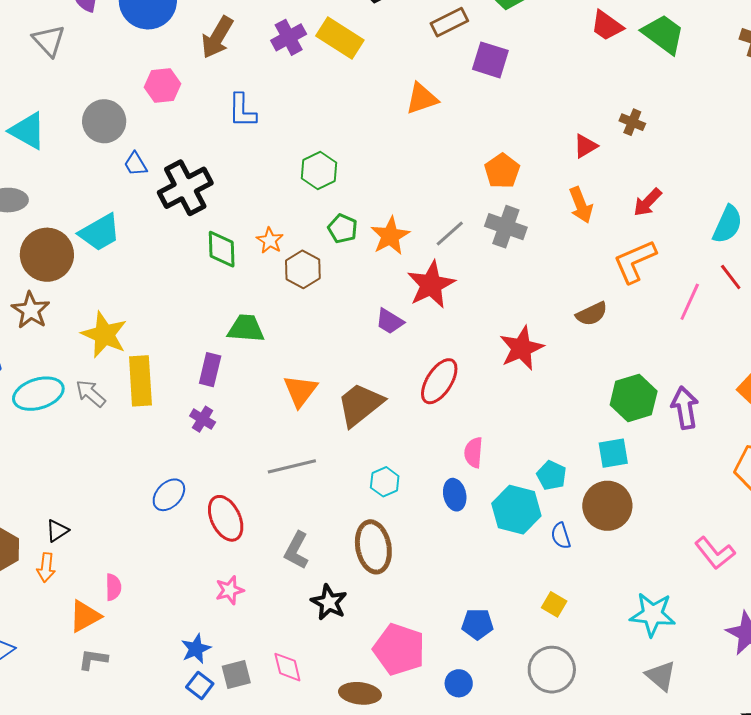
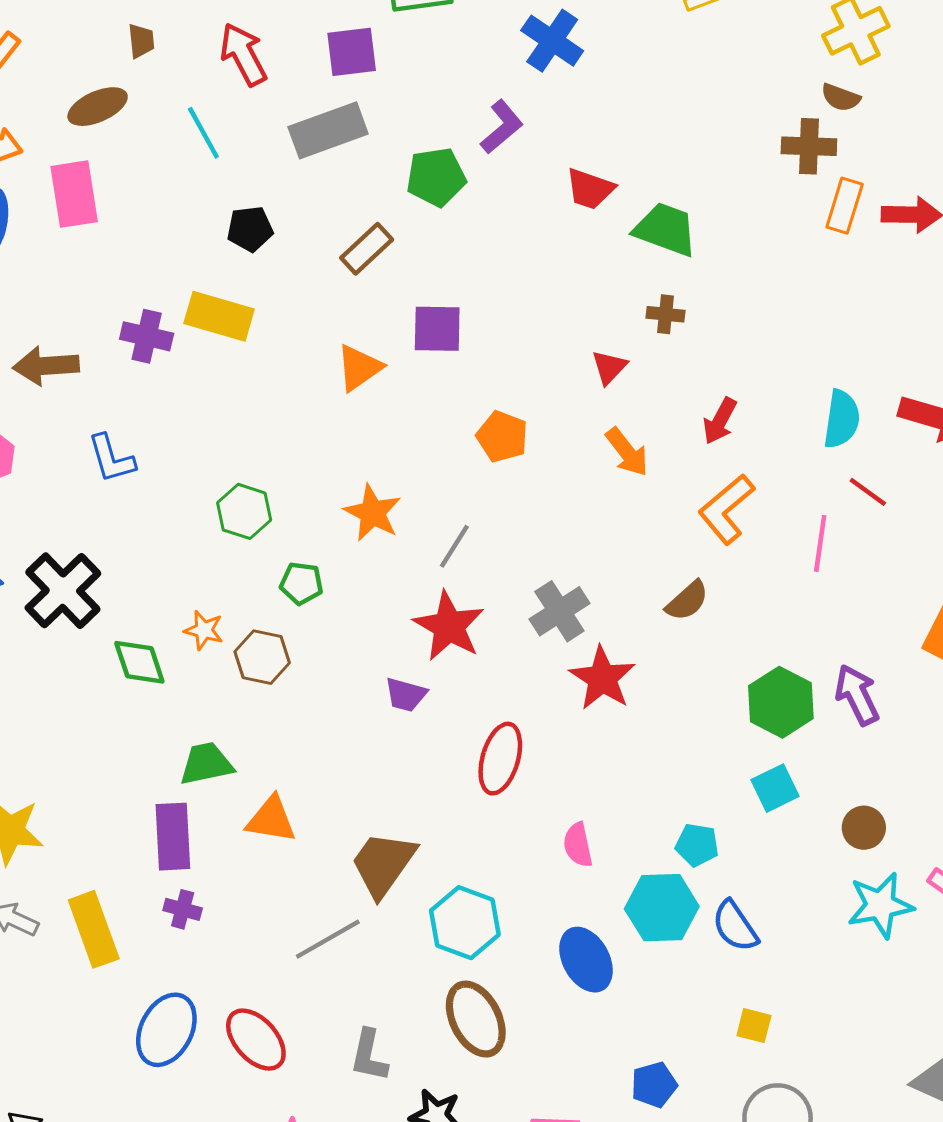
green trapezoid: (663, 34) -> (666, 229), moved
brown arrow: (217, 37) -> (46, 366), turned 72
purple cross: (289, 37) -> (147, 336), turned -32
purple square: (490, 60) -> (437, 329), moved
gray cross: (506, 227) -> (559, 611), moved, turned -36
orange star: (390, 236) -> (373, 513), moved
purple rectangle: (210, 370) -> (173, 837), size x1.4
yellow rectangle: (140, 381) -> (94, 929), moved
orange triangle: (300, 391) -> (271, 819), moved, turned -42
brown trapezoid: (360, 405) -> (383, 864), moved
cyan hexagon: (385, 482) -> (465, 923), size x1.6
blue ellipse: (169, 495) -> (166, 1030), size x1.4
blue ellipse: (455, 495) -> (586, 960), moved, size x1.4
brown circle: (607, 506) -> (864, 828), moved, size x0.6
blue semicircle: (561, 536) -> (735, 926), size x1.4
cyan star: (653, 614) -> (880, 905), moved

